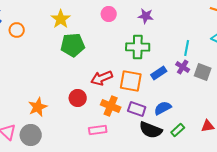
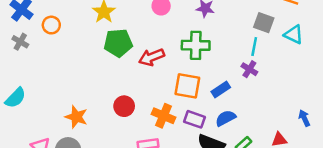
gray square: (203, 72) -> (264, 23), moved
blue rectangle: (159, 73) -> (221, 89), moved
red arrow: (102, 78) -> (152, 57), moved
orange star: (38, 107) -> (76, 117), turned -30

